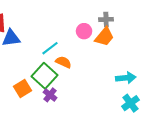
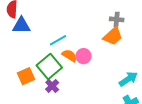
pink circle: (84, 31) -> (84, 56), moved
cyan arrow: (126, 78) -> (128, 79), turned -36

